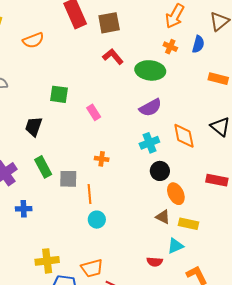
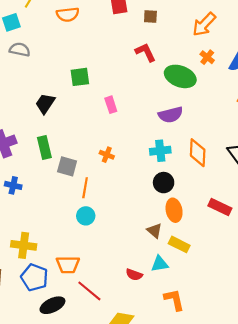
orange arrow: (175, 16) -> (204, 24), moved
brown square: (109, 23) -> (150, 16), size x0.6
green square: (59, 94) -> (80, 77), turned -30

